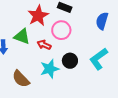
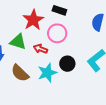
brown semicircle: (21, 79) -> (20, 73), moved

